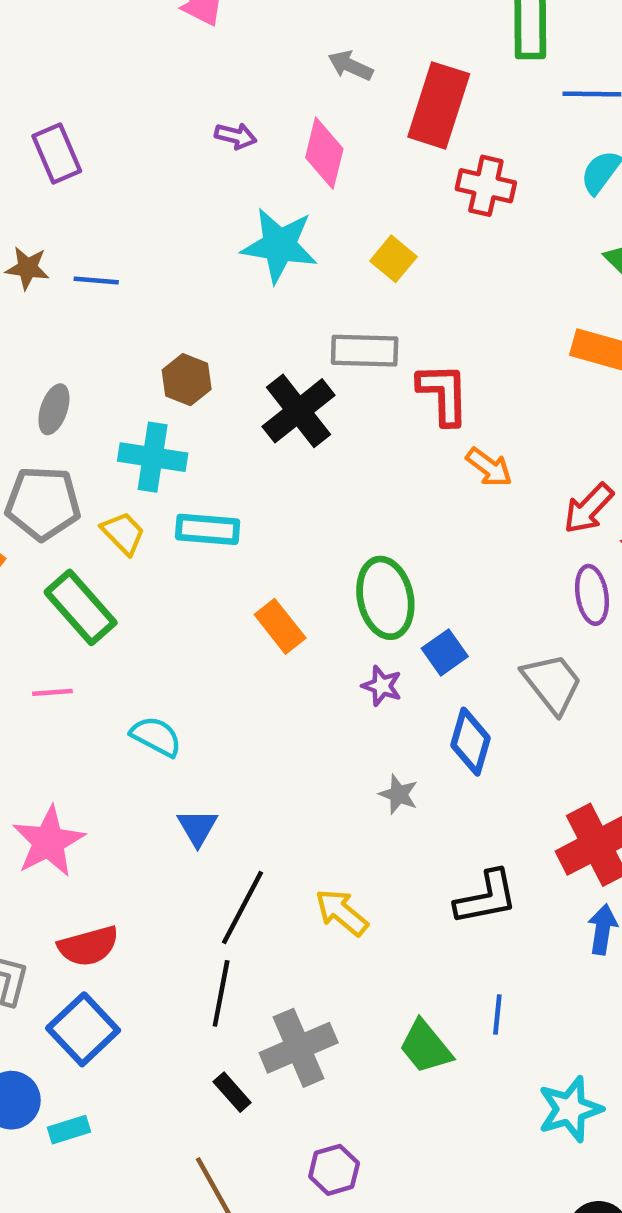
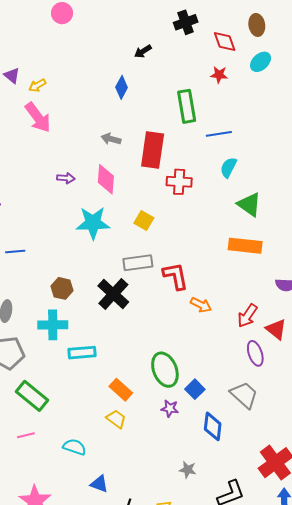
yellow trapezoid: (123, 533) -> (116, 419), moved
gray star: (399, 794) -> (188, 470), moved
blue triangle: (197, 827) -> (99, 484), turned -30

